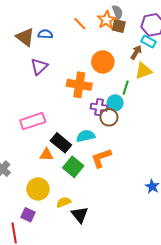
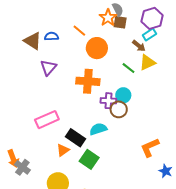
orange line: (80, 24) -> (79, 31), moved
cyan rectangle: (148, 41) -> (149, 34), turned -56
brown arrow: (136, 52) -> (139, 46), turned 104
orange circle: (103, 62) -> (97, 48), moved
green line: (126, 88) -> (128, 68), moved, turned -64
orange triangle: (46, 155) -> (63, 150), turned -32
orange L-shape: (101, 158) -> (150, 148), moved

